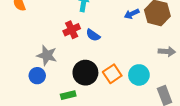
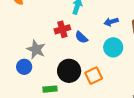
blue arrow: (132, 14) -> (111, 22), moved
cyan circle: (139, 75) -> (113, 47), moved

